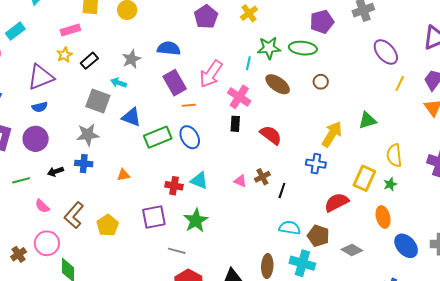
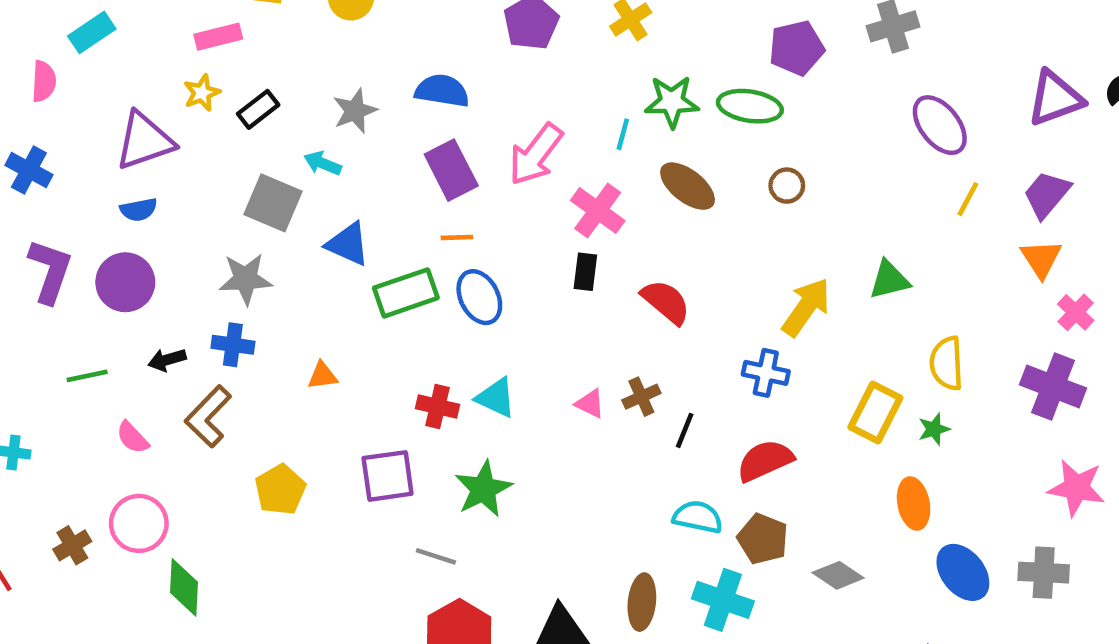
orange line: (189, 105) -> (457, 237), moved
red semicircle: (337, 202) -> (765, 461), moved
brown L-shape: (74, 215) -> (208, 416), moved

